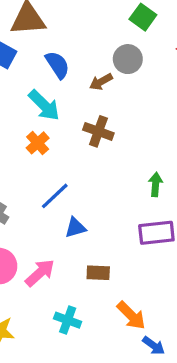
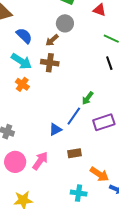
brown cross: (98, 131) -> (50, 63), moved
green arrow: (156, 184) -> (88, 98), moved, turned -136
blue line: (55, 196) -> (74, 116), moved
cyan cross: (68, 320) -> (79, 193), moved

